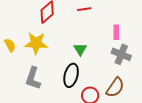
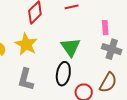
yellow star: (36, 43) -> (26, 44), turned 30
green triangle: (80, 49) -> (70, 47), size x1.5

